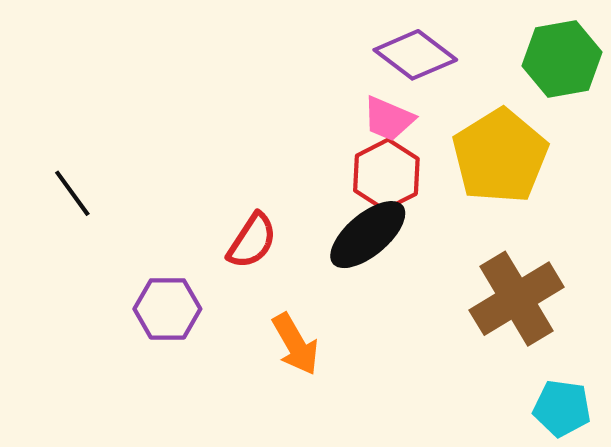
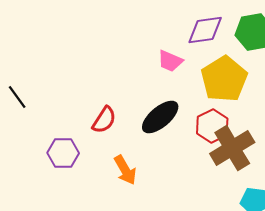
purple diamond: (415, 55) -> (205, 30), moved, turned -45
red hexagon: (386, 175) -> (212, 126), moved

